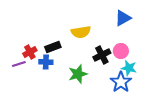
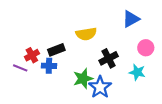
pink circle: (121, 51) -> (146, 48), moved
purple line: (19, 64) -> (20, 68), turned 40
blue star: (121, 82) -> (100, 87), moved

